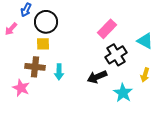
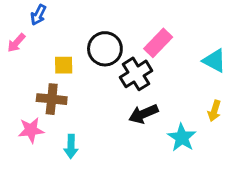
black circle: (46, 22) -> (105, 49), moved
black cross: (116, 55) -> (136, 74), moved
cyan arrow: (59, 72) -> (71, 146), moved
pink star: (21, 88) -> (31, 130), turned -30

